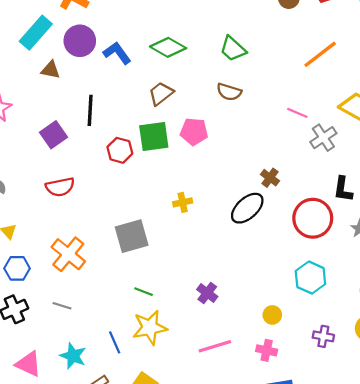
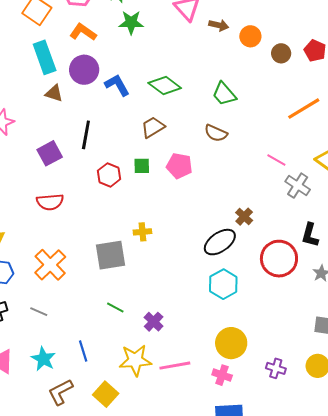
cyan rectangle: (36, 33) -> (45, 57), turned -68
green square: (154, 137) -> (142, 166), size x0.6
gray cross: (323, 138) -> (298, 186), turned -30
yellow cross: (183, 202) -> (142, 232), moved
cyan hexagon: (310, 278) -> (223, 284), moved
purple cross: (207, 293) -> (154, 322), moved
yellow circle: (272, 315) -> (231, 343), size x1.8
yellow star: (150, 328) -> (135, 360), moved

